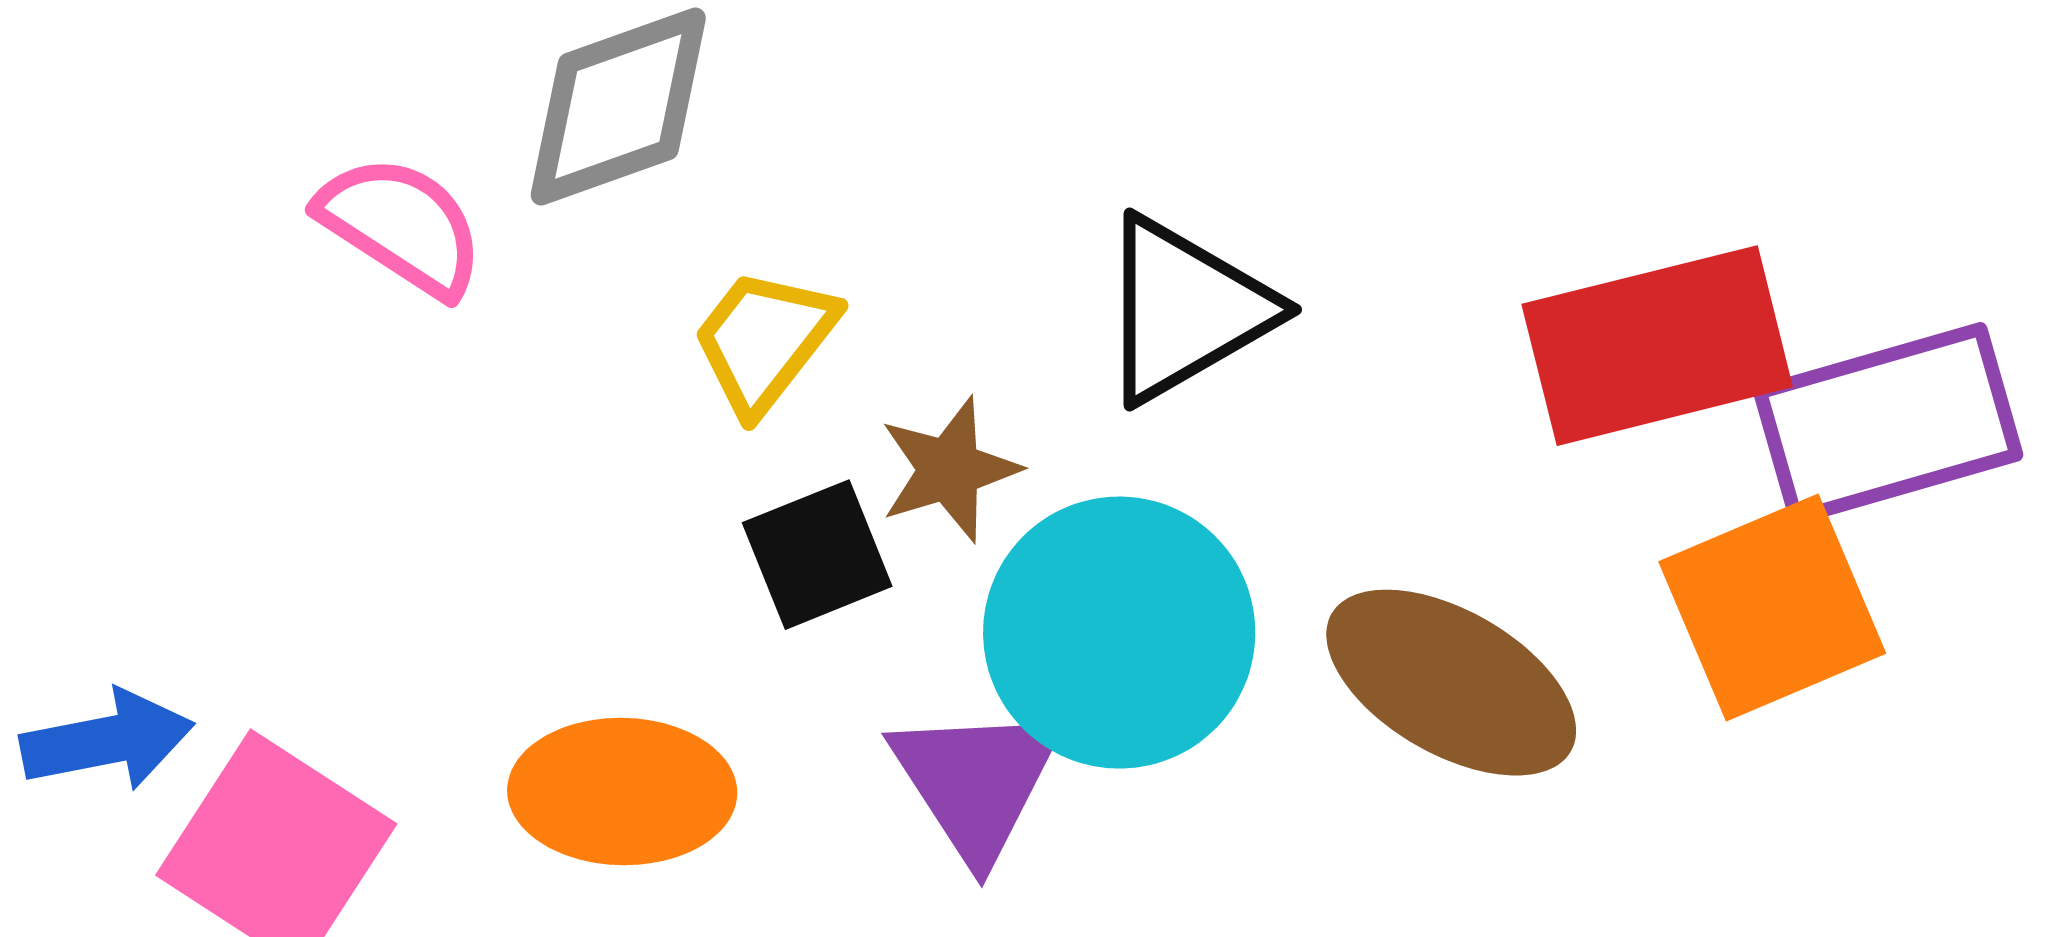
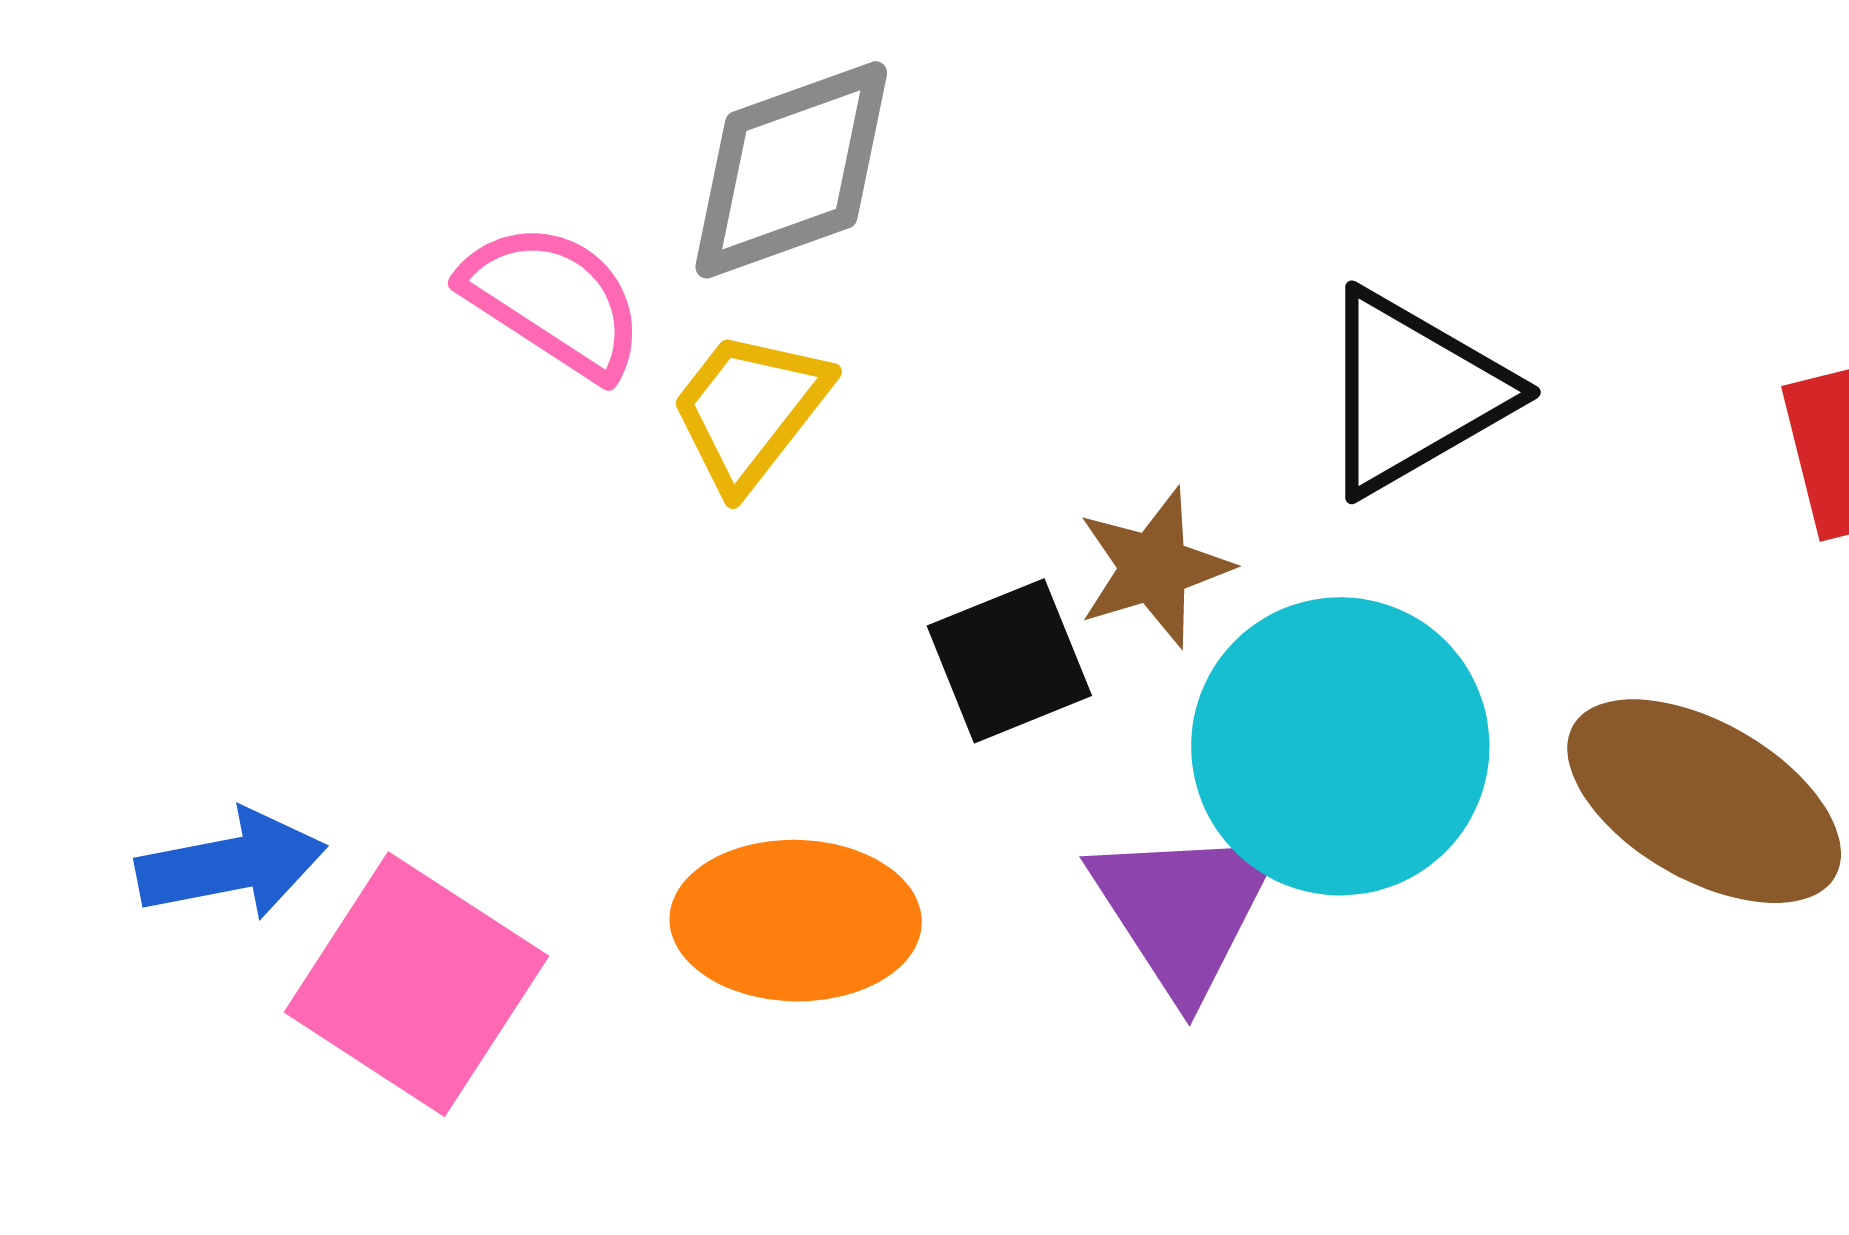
yellow trapezoid: (764, 341) -> (750, 410), moved

